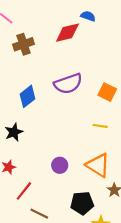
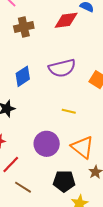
yellow line: (100, 126) -> (69, 111), moved
purple circle: (60, 165) -> (47, 144), size x1.6

